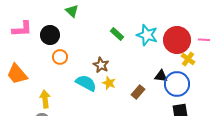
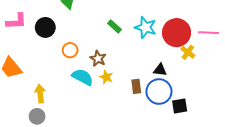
orange circle: (60, 57) -> (70, 50), moved
blue circle: (177, 84) -> (159, 92), moved
brown rectangle: (138, 92) -> (136, 86), turned -48

